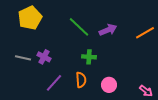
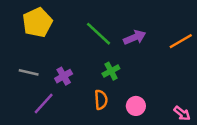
purple cross: (44, 57) -> (64, 76), moved, turned 32
green cross: (89, 57) -> (111, 71), turned -32
purple line: (54, 83) -> (44, 103), moved

